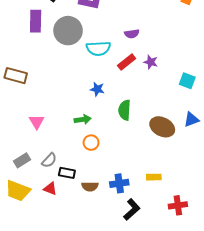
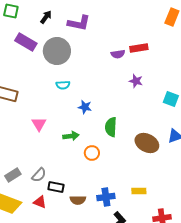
purple rectangle: (36, 21) -> (26, 42), turned -60
cyan semicircle: (98, 48) -> (63, 85), moved, size x0.6
red rectangle: (127, 62) -> (139, 48), moved, turned 30
pink triangle: (37, 122) -> (39, 124), moved
orange circle: (91, 143) -> (92, 153), moved

